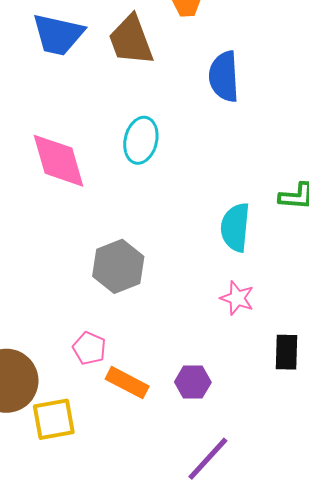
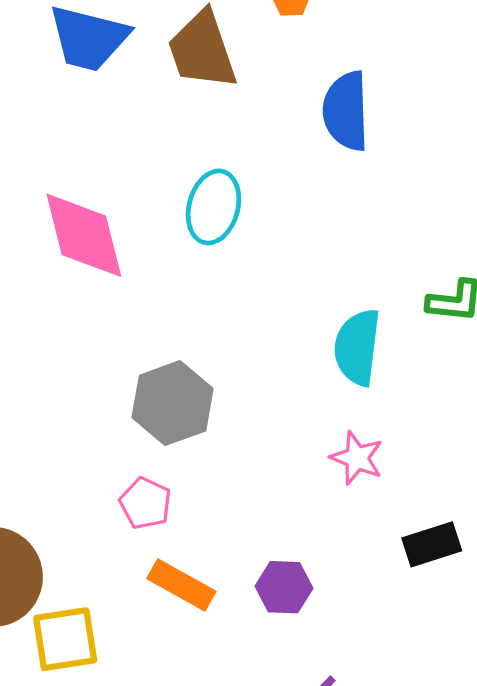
pink pentagon: (89, 348) -> (145, 503), moved
black rectangle: (286, 352) -> (432, 544), turned 69

